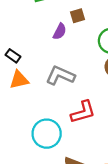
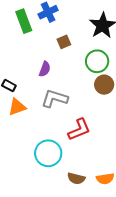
purple semicircle: (60, 31) -> (45, 69), moved

